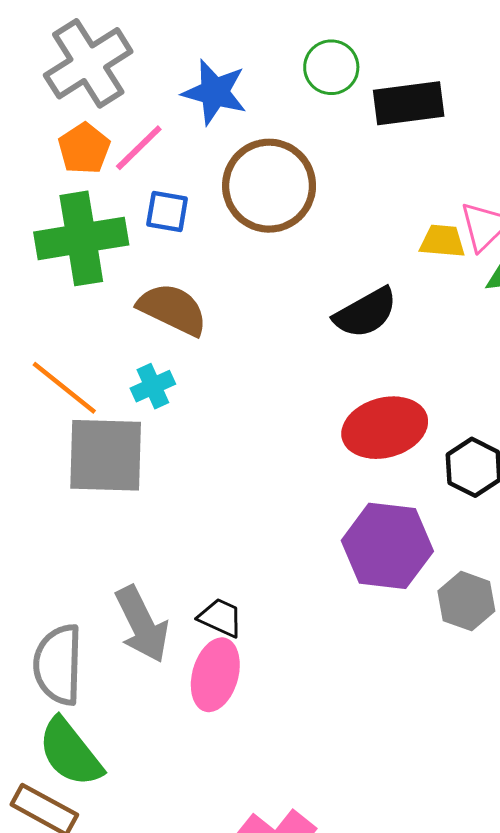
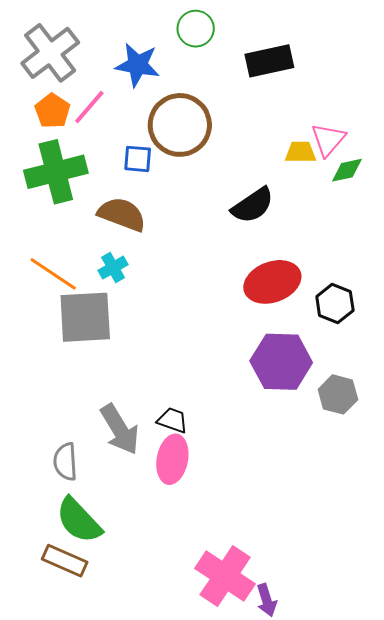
green circle: (331, 67) -> (196, 29), moved
blue square: (167, 211) -> (138, 159), moved
gray semicircle: (58, 665) -> (65, 462), size x0.7

